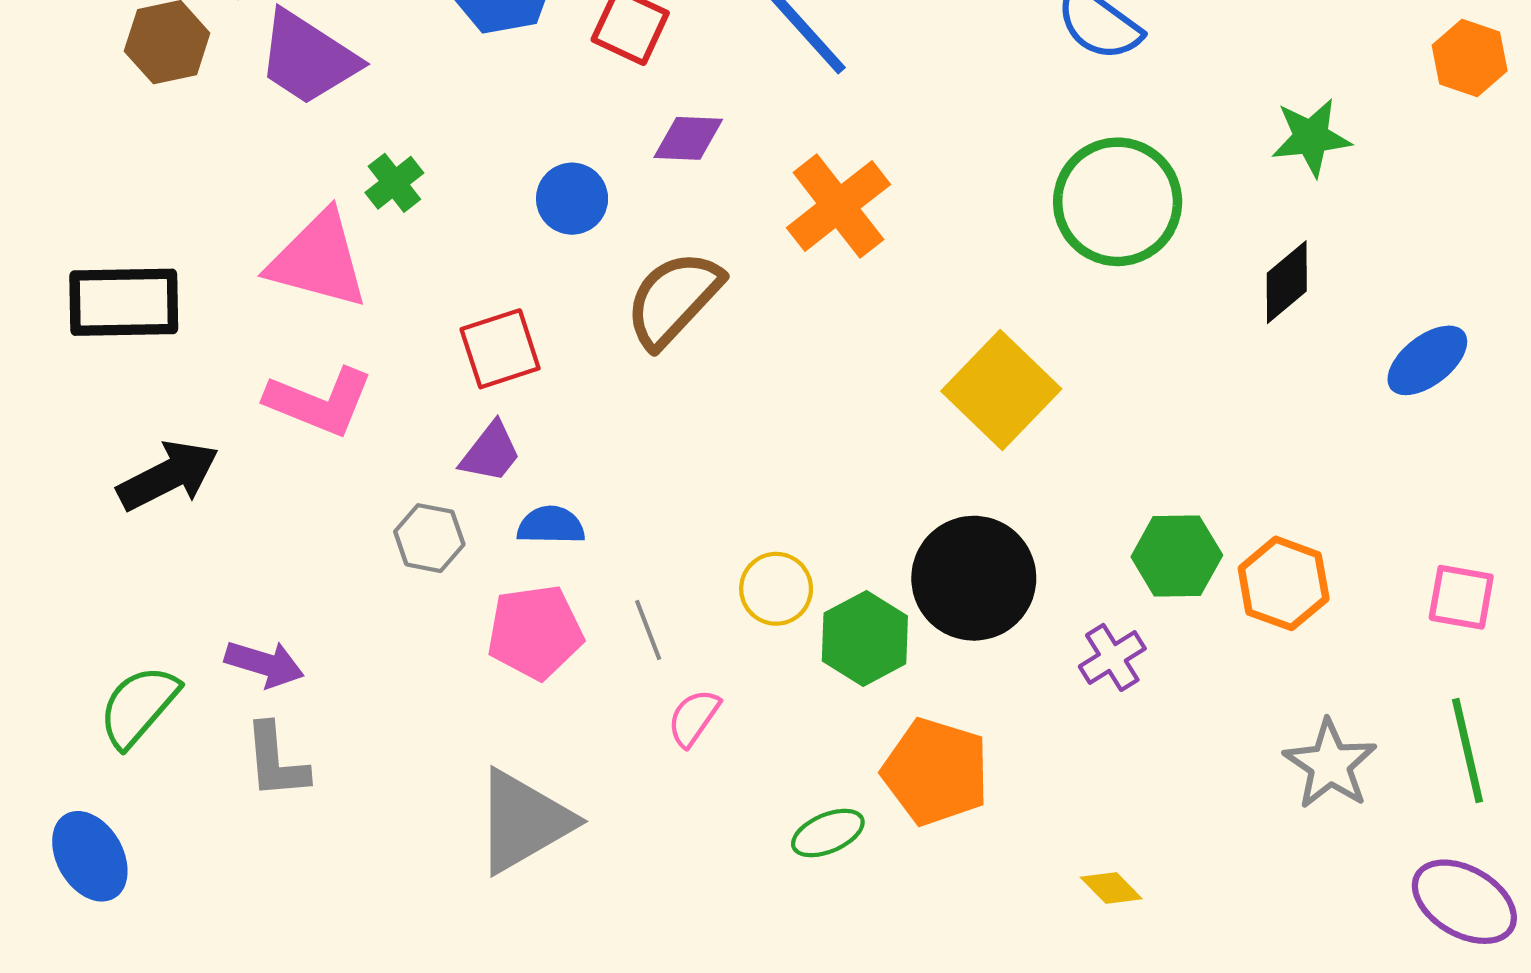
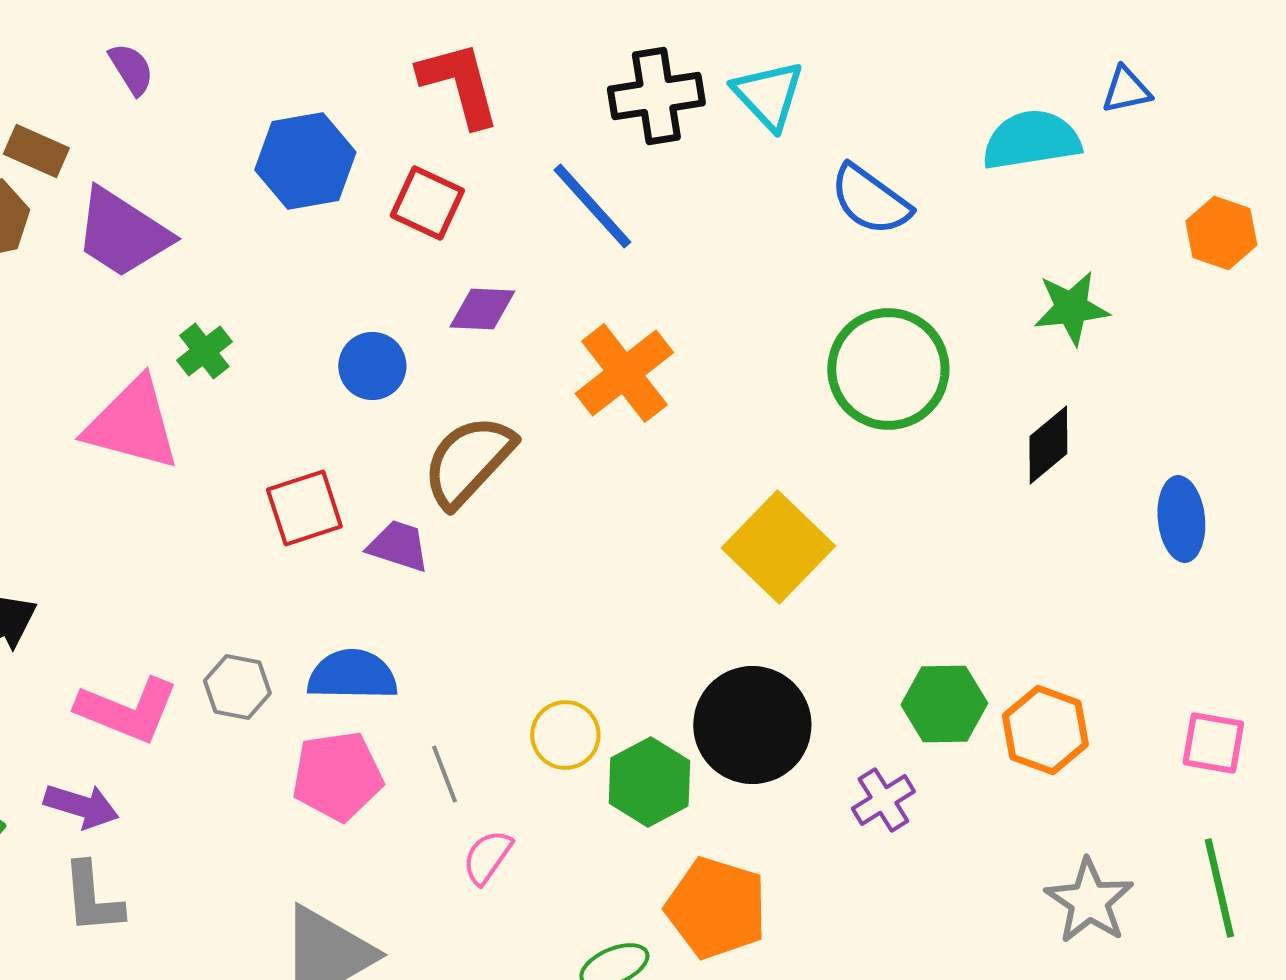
blue ellipse: (1427, 360) -> (1181, 519), turned -58
pink L-shape: (319, 402) -> (127, 710), moved
purple trapezoid: (491, 452) -> (398, 546), moved, turned -110
blue semicircle: (551, 525) -> (352, 675), size x1.4

